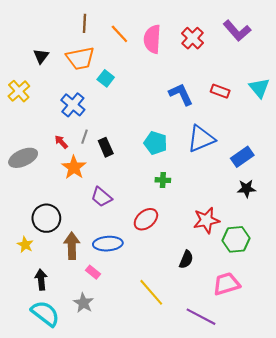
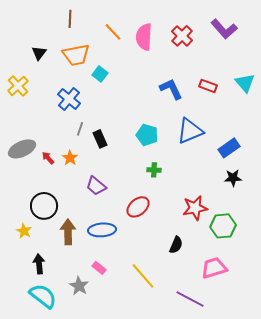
brown line: (85, 23) -> (70, 19), moved
red arrow: (61, 142) -> (48, 158), moved
orange star: (74, 167) -> (70, 158), size x0.7
pink rectangle: (93, 272) -> (99, 268), moved

